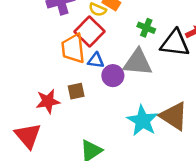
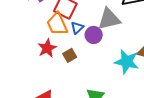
blue triangle: (96, 60) -> (77, 28), turned -32
red star: (48, 101) -> (47, 48), moved

